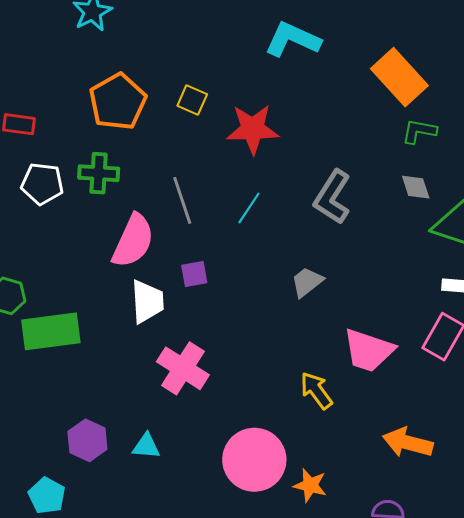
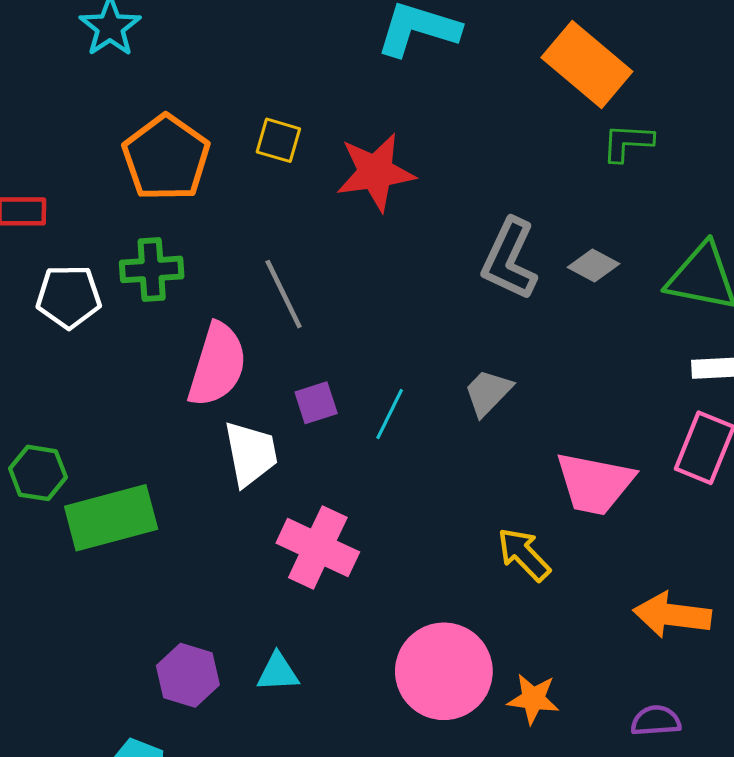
gray diamond: (416, 187) -> (593, 266), moved, turned -36
cyan line: (249, 208) -> (390, 414), moved

